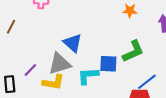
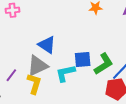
green L-shape: (133, 51) -> (104, 64), moved
yellow L-shape: (53, 82) -> (34, 84), turned -75

